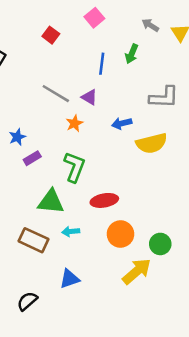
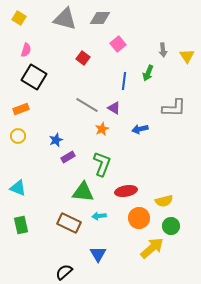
gray arrow: (150, 25) -> (163, 50), turned -128
yellow semicircle: (152, 143) -> (164, 201), moved, size x0.7
blue triangle: (70, 279) -> (98, 254), turned -42

